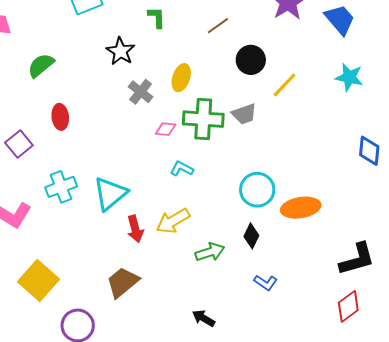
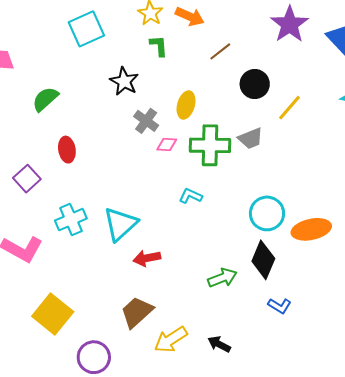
pink diamond: (166, 129) -> (167, 144), moved
yellow arrow: (173, 221) -> (171, 340), moved
red arrow: (135, 229) -> (147, 258), turned 96
black diamond: (251, 236) -> (263, 260), size x1.5

